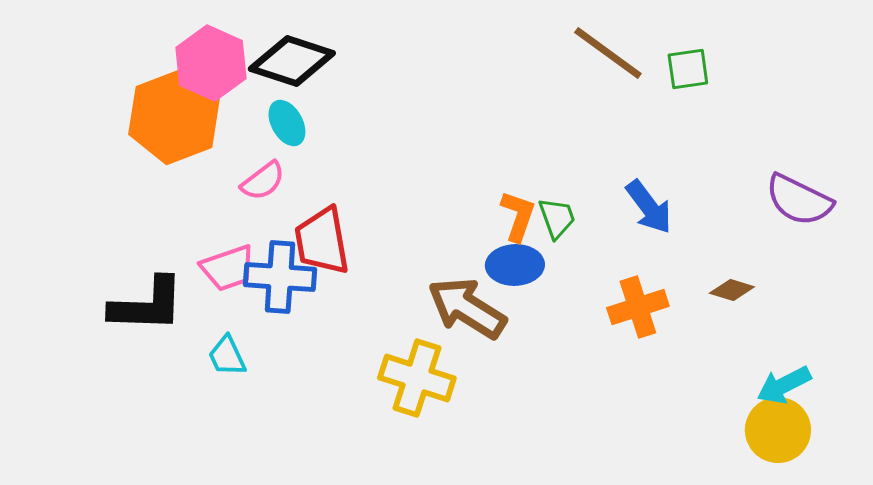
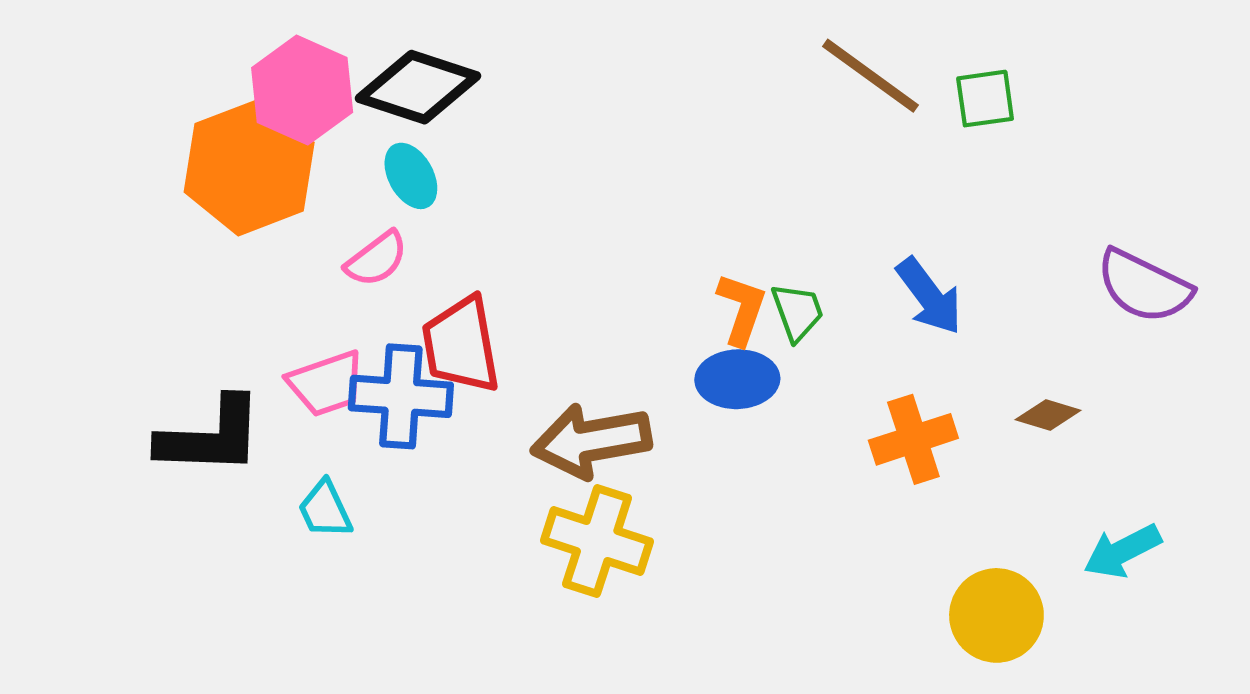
brown arrow: (467, 308) -> (591, 441), moved, turned -42
yellow circle: (778, 430) -> (996, 615), moved

